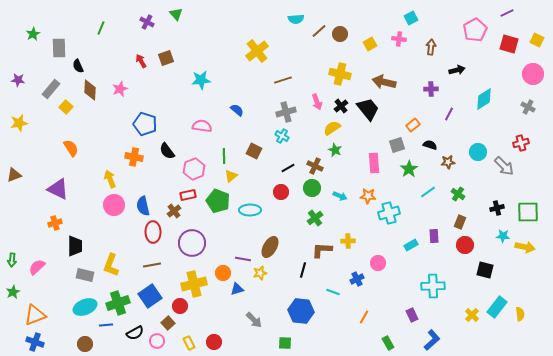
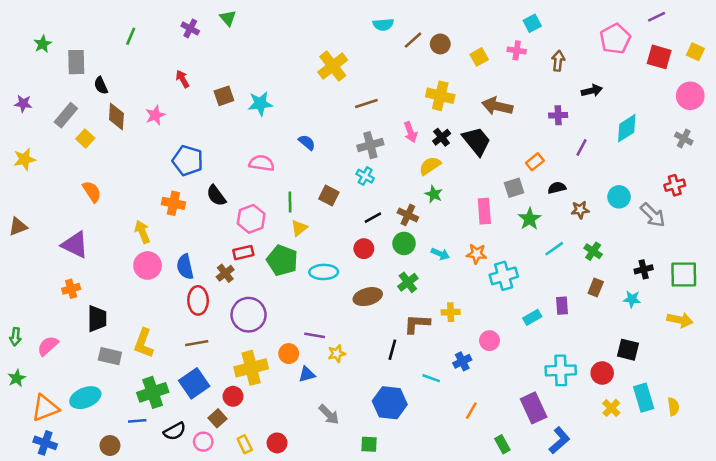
brown square: (166, 58) -> (224, 96), moved
black semicircle: (430, 145) -> (557, 188), turned -32
cyan star: (503, 236) -> (632, 299), moved
red circle: (465, 245) -> (602, 373), moved
brown ellipse: (270, 247) -> (368, 297), moved, turned 45
cyan ellipse: (85, 307) -> (85, 398), moved
cyan rectangle: (497, 307) -> (644, 398), turned -55
purple rectangle: (412, 315) -> (534, 408), size x1.6

